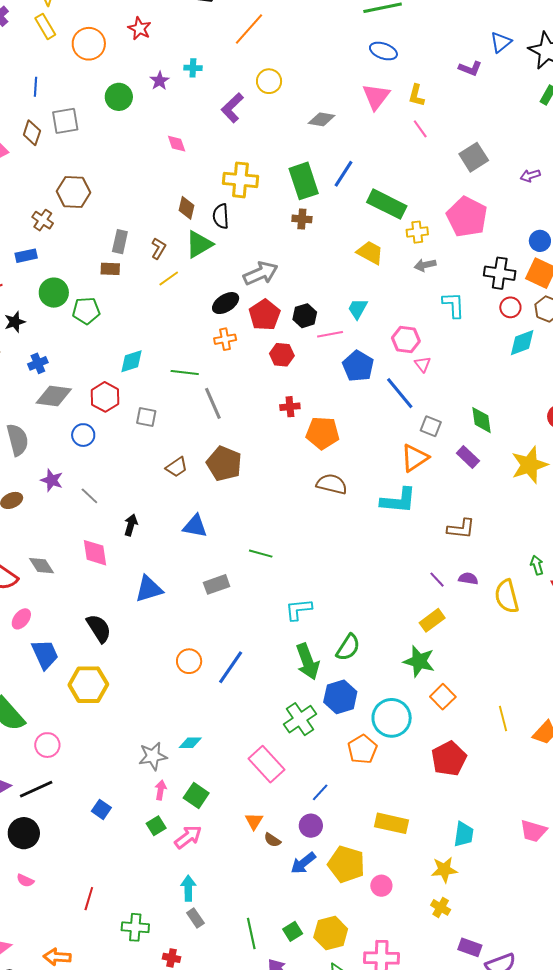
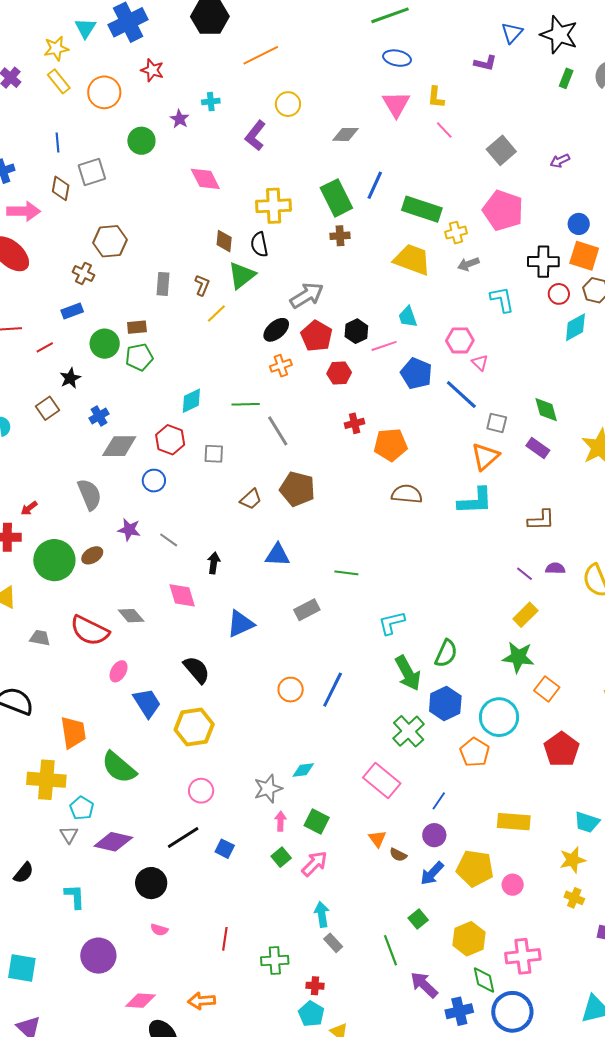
orange line: (249, 29) -> (261, 55), turned 30
pink diamond: (177, 144) -> (205, 179), size x1.5
yellow trapezoid: (370, 253) -> (412, 260), size x1.4
brown rectangle: (110, 269) -> (137, 327), moved
cyan trapezoid: (358, 309) -> (408, 317), turned -40
pink circle: (47, 745) -> (201, 791), moved
black line: (36, 789) -> (183, 838), moved
cyan trapezoid: (464, 834) -> (587, 822), turned 108
green square: (293, 931) -> (418, 919), moved

